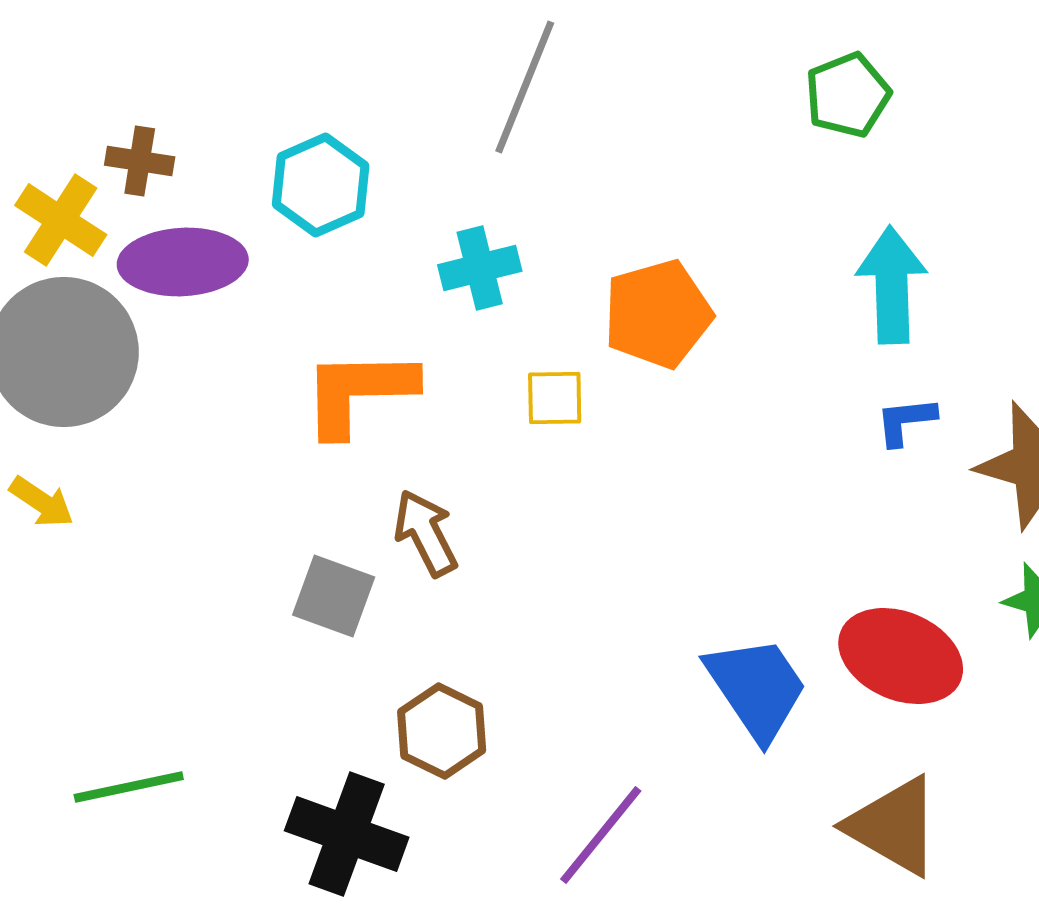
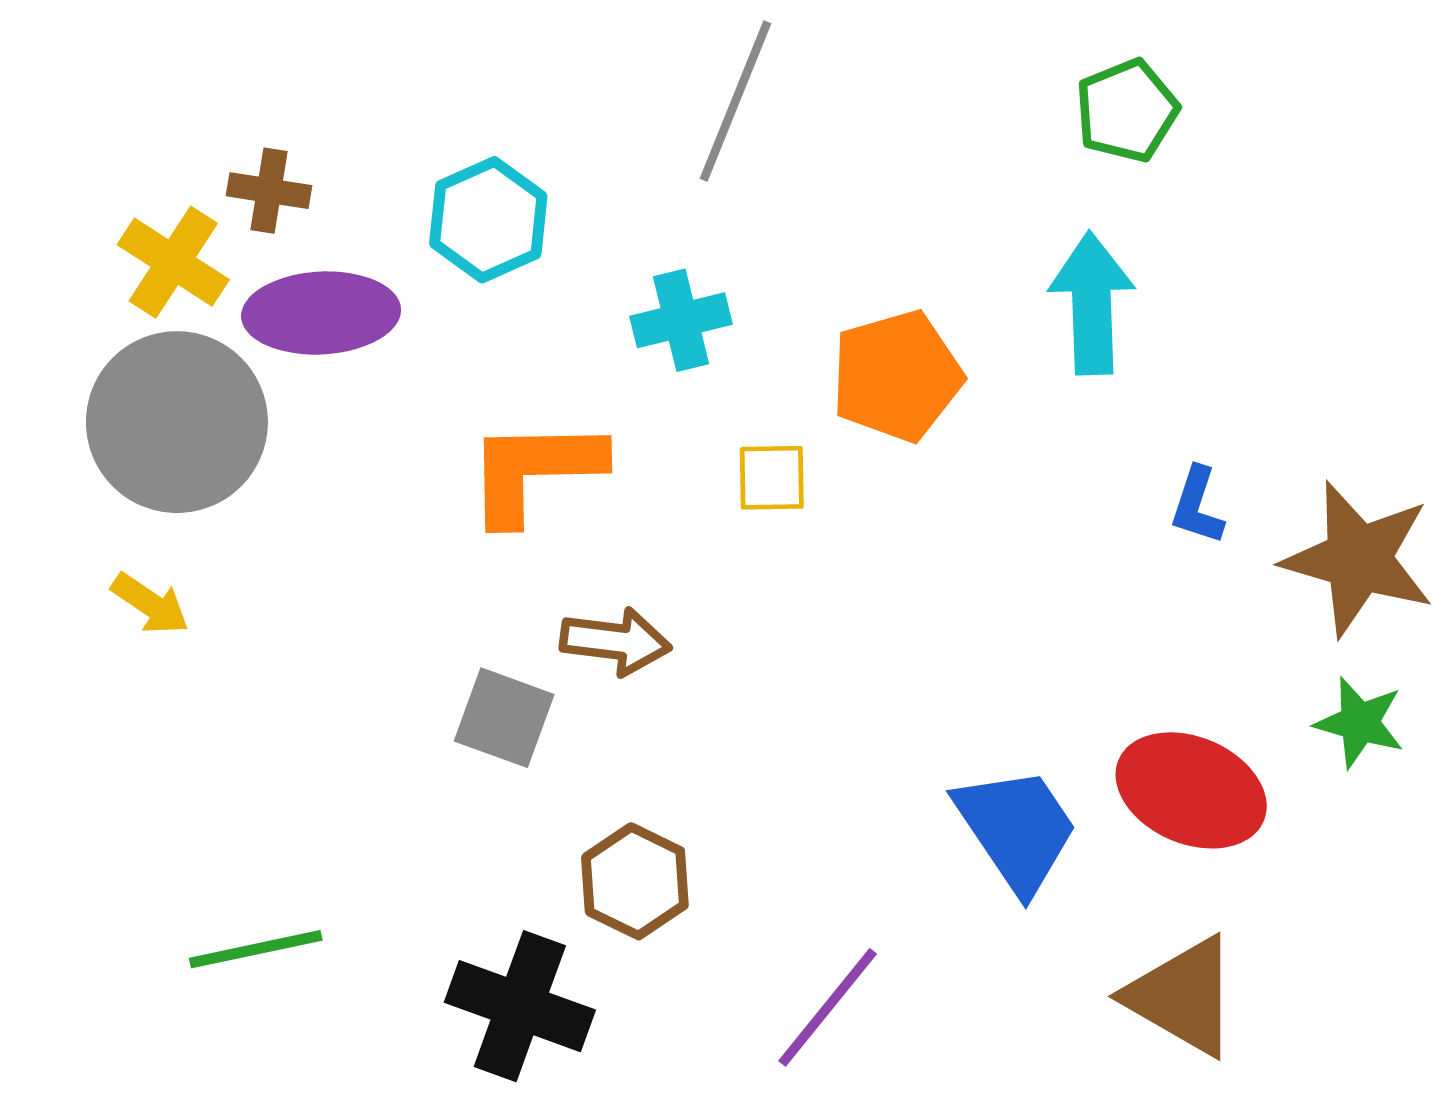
cyan arrow: (892, 285) -> (1092, 303), moved
blue L-shape: (906, 421) -> (1197, 506), turned -66
brown arrow: (426, 533) -> (616, 641), turned 124

